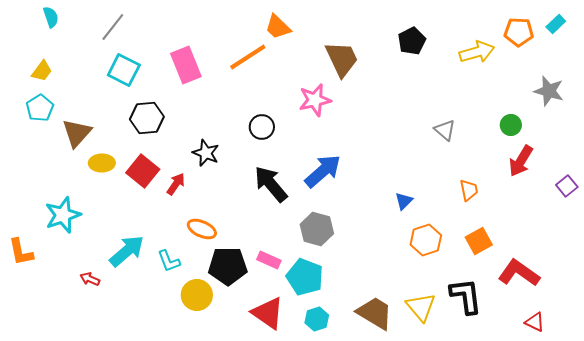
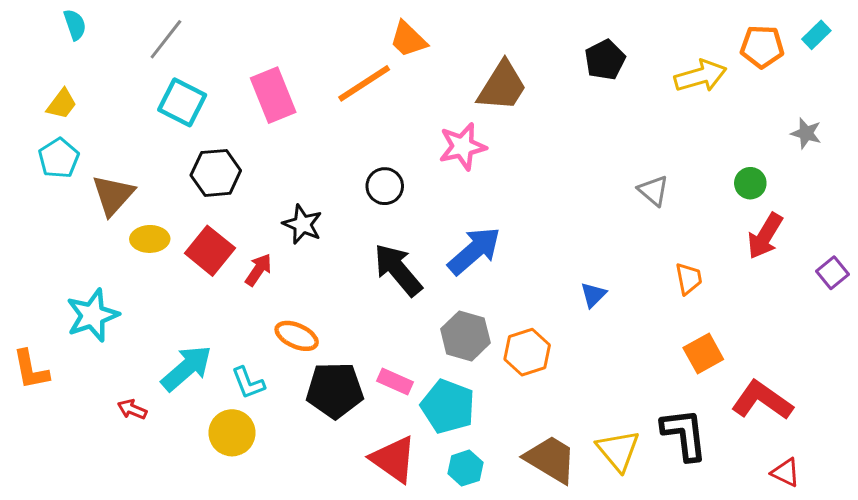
brown trapezoid: (342, 59) -> (502, 86), turned 57
gray star: (549, 91) -> (806, 133), size x0.7
orange hexagon: (426, 240) -> (527, 352), moved
yellow circle: (197, 295) -> (232, 433), moved

